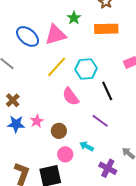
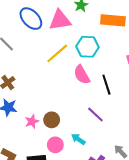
cyan hexagon: (86, 69) -> (87, 47), moved
pink semicircle: (71, 97) -> (82, 75), moved
pink star: (37, 121) -> (32, 121), moved

